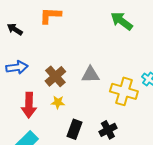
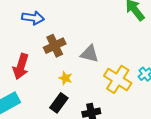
blue arrow: (17, 67) -> (33, 18), moved
yellow star: (58, 102) -> (65, 78), moved

